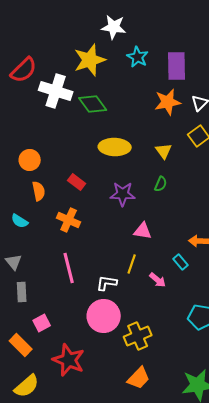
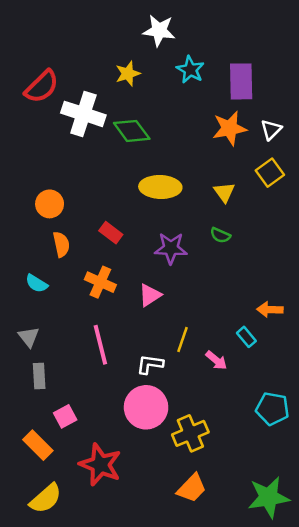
yellow star: (90, 60) -> (128, 74), size x0.6
green semicircle: (161, 184) -> (220, 235), turned 91
pink triangle: (143, 231) -> (150, 295), moved, turned -42

